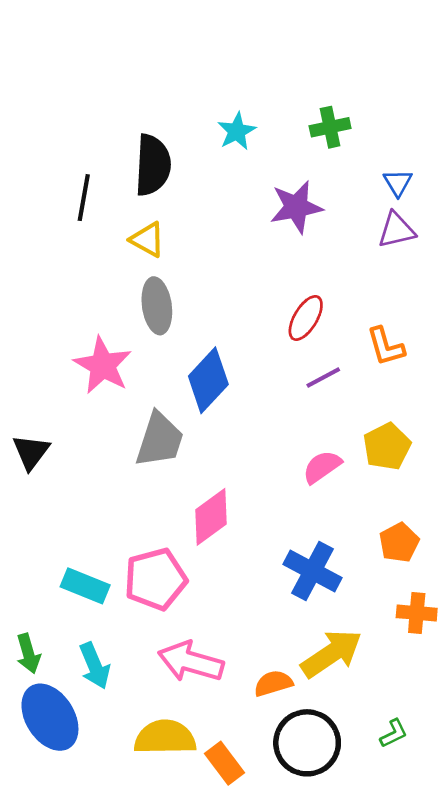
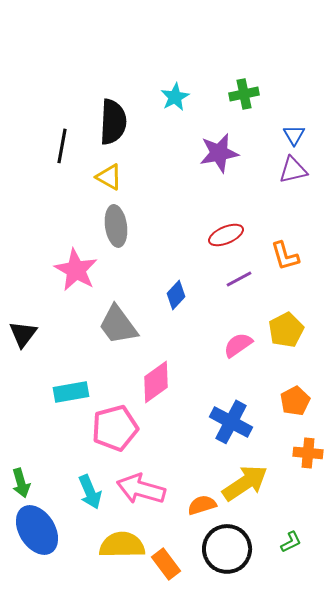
red ellipse: (306, 318) -> (226, 235), turned 36
blue diamond: (208, 380) -> (176, 295), moved, size x0.6
gray trapezoid: (160, 440) -> (118, 325), turned 126
cyan rectangle: (85, 586) -> (71, 392), moved, turned -32
cyan arrow: (95, 666) -> (90, 492), moved

